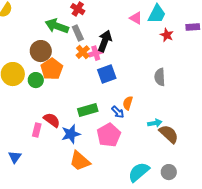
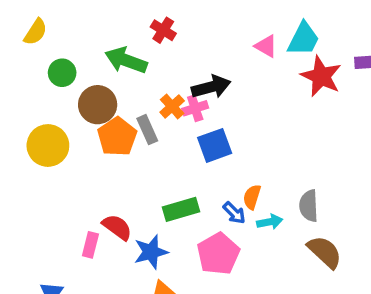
gray rectangle: (78, 33) -> (147, 130), moved
red star: (167, 35) -> (321, 76), size x1.6
black arrow: (105, 41) -> (211, 87), turned 55
gray semicircle: (160, 77) -> (309, 206), moved
green circle: (36, 80) -> (62, 73), moved
cyan arrow: (155, 123) -> (270, 222), moved

